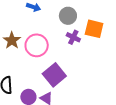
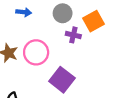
orange square: (94, 29) -> (93, 21), turned -30

